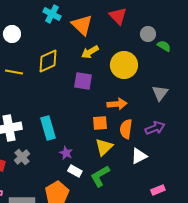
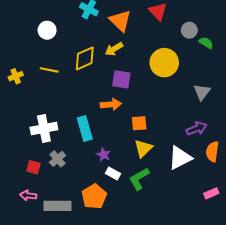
yellow arrow: (90, 52) -> (114, 49), moved
orange arrow: (117, 104) -> (111, 104), moved
orange semicircle: (126, 129) -> (212, 152), moved
white triangle: (139, 156) -> (180, 158), size x1.4
pink rectangle: (158, 190) -> (211, 193), moved

